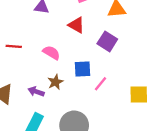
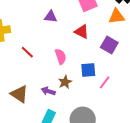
red line: (14, 46) -> (27, 52), turned 40
pink semicircle: (51, 53) -> (61, 57), turned 42

